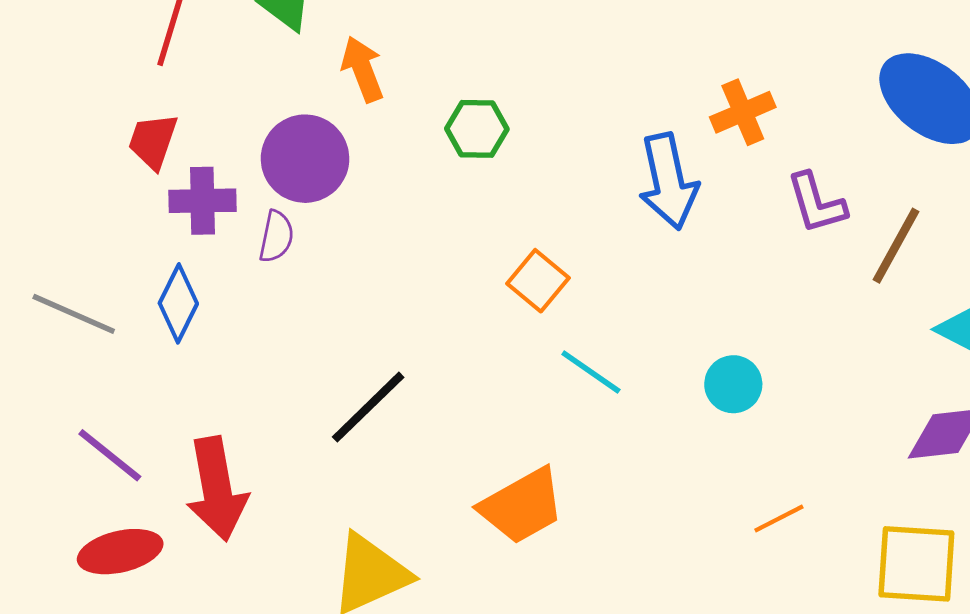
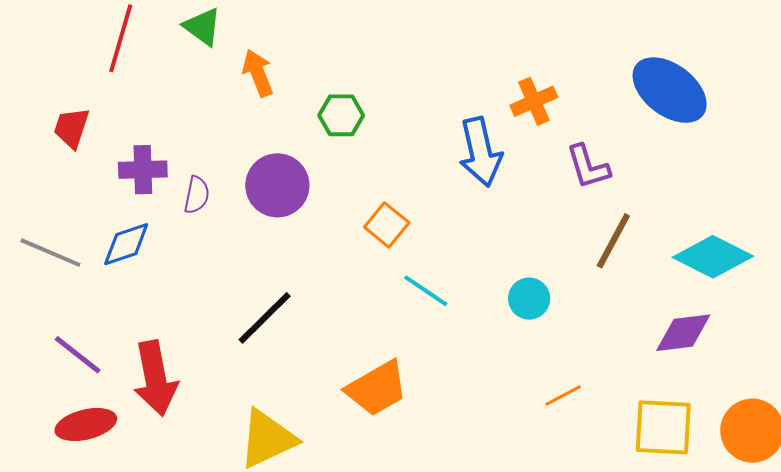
red trapezoid: (153, 141) -> (71, 128), moved
purple circle: (305, 159) -> (277, 185), moved
brown line: (896, 246) -> (613, 241), moved
blue diamond: (178, 303) -> (126, 244), turned 46

